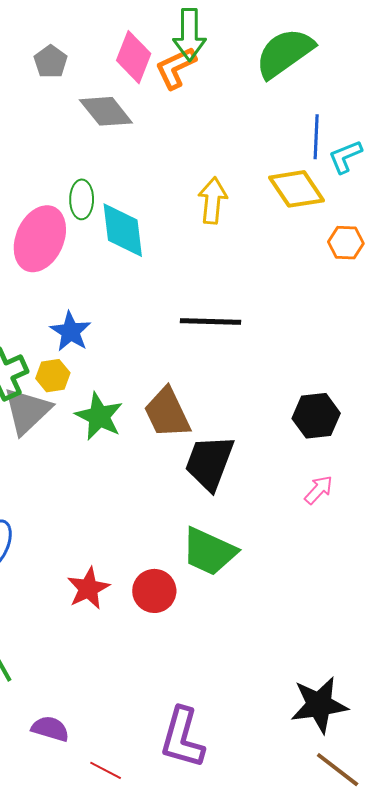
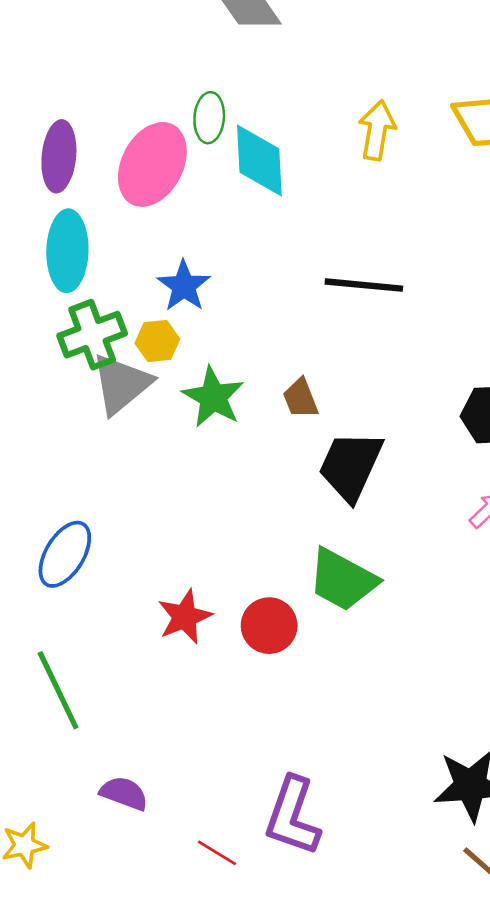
brown trapezoid: (167, 413) -> (301, 398), size x0.6
red line: (106, 770) -> (217, 853), moved

